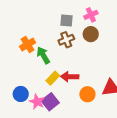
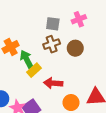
brown circle: (91, 34) -> (75, 48), moved
yellow rectangle: (53, 78) -> (34, 70), moved

